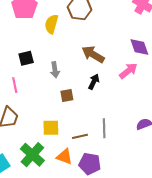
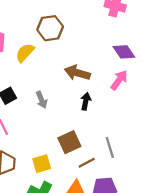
yellow semicircle: (51, 24) -> (25, 53), turned 42
brown square: (67, 95) -> (69, 142), moved, size x1.5
yellow square: (51, 128) -> (42, 164), moved

